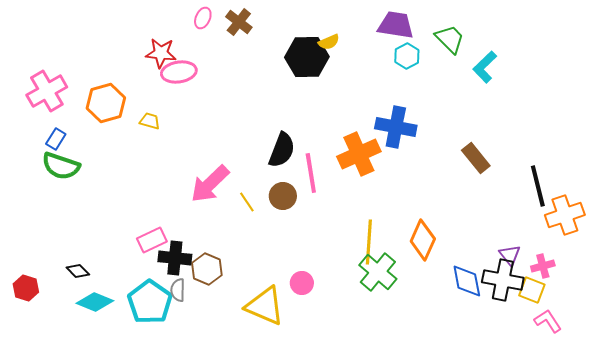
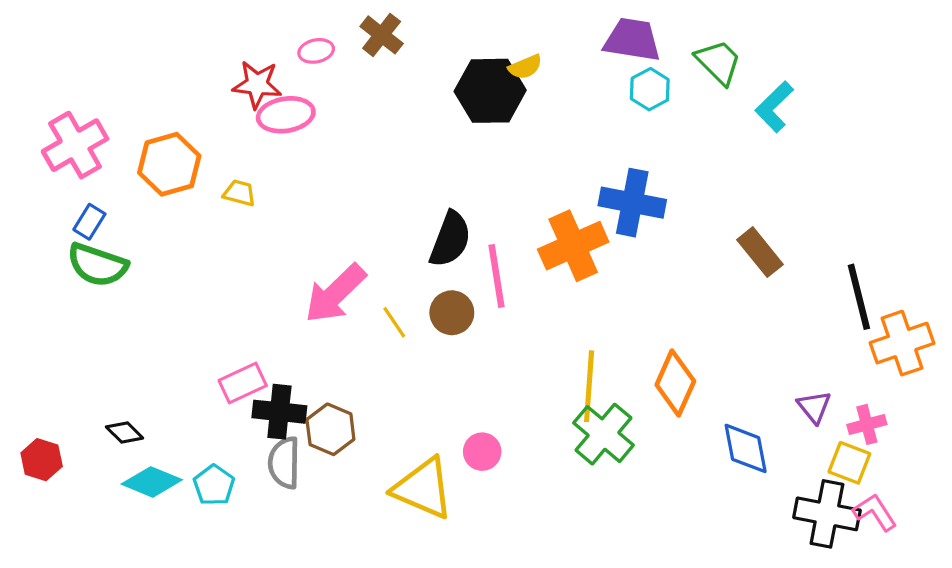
pink ellipse: (203, 18) -> (316, 51), moved, turned 55
black cross: (503, 280) -> (827, 514), moved
gray semicircle: (178, 290) -> (284, 463), size x1.4
cyan pentagon: (150, 302) -> (214, 485), moved, size x0.6

